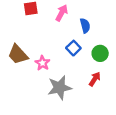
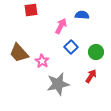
pink arrow: (62, 13) -> (61, 26), moved
blue semicircle: (85, 26) -> (82, 15), moved, turned -72

